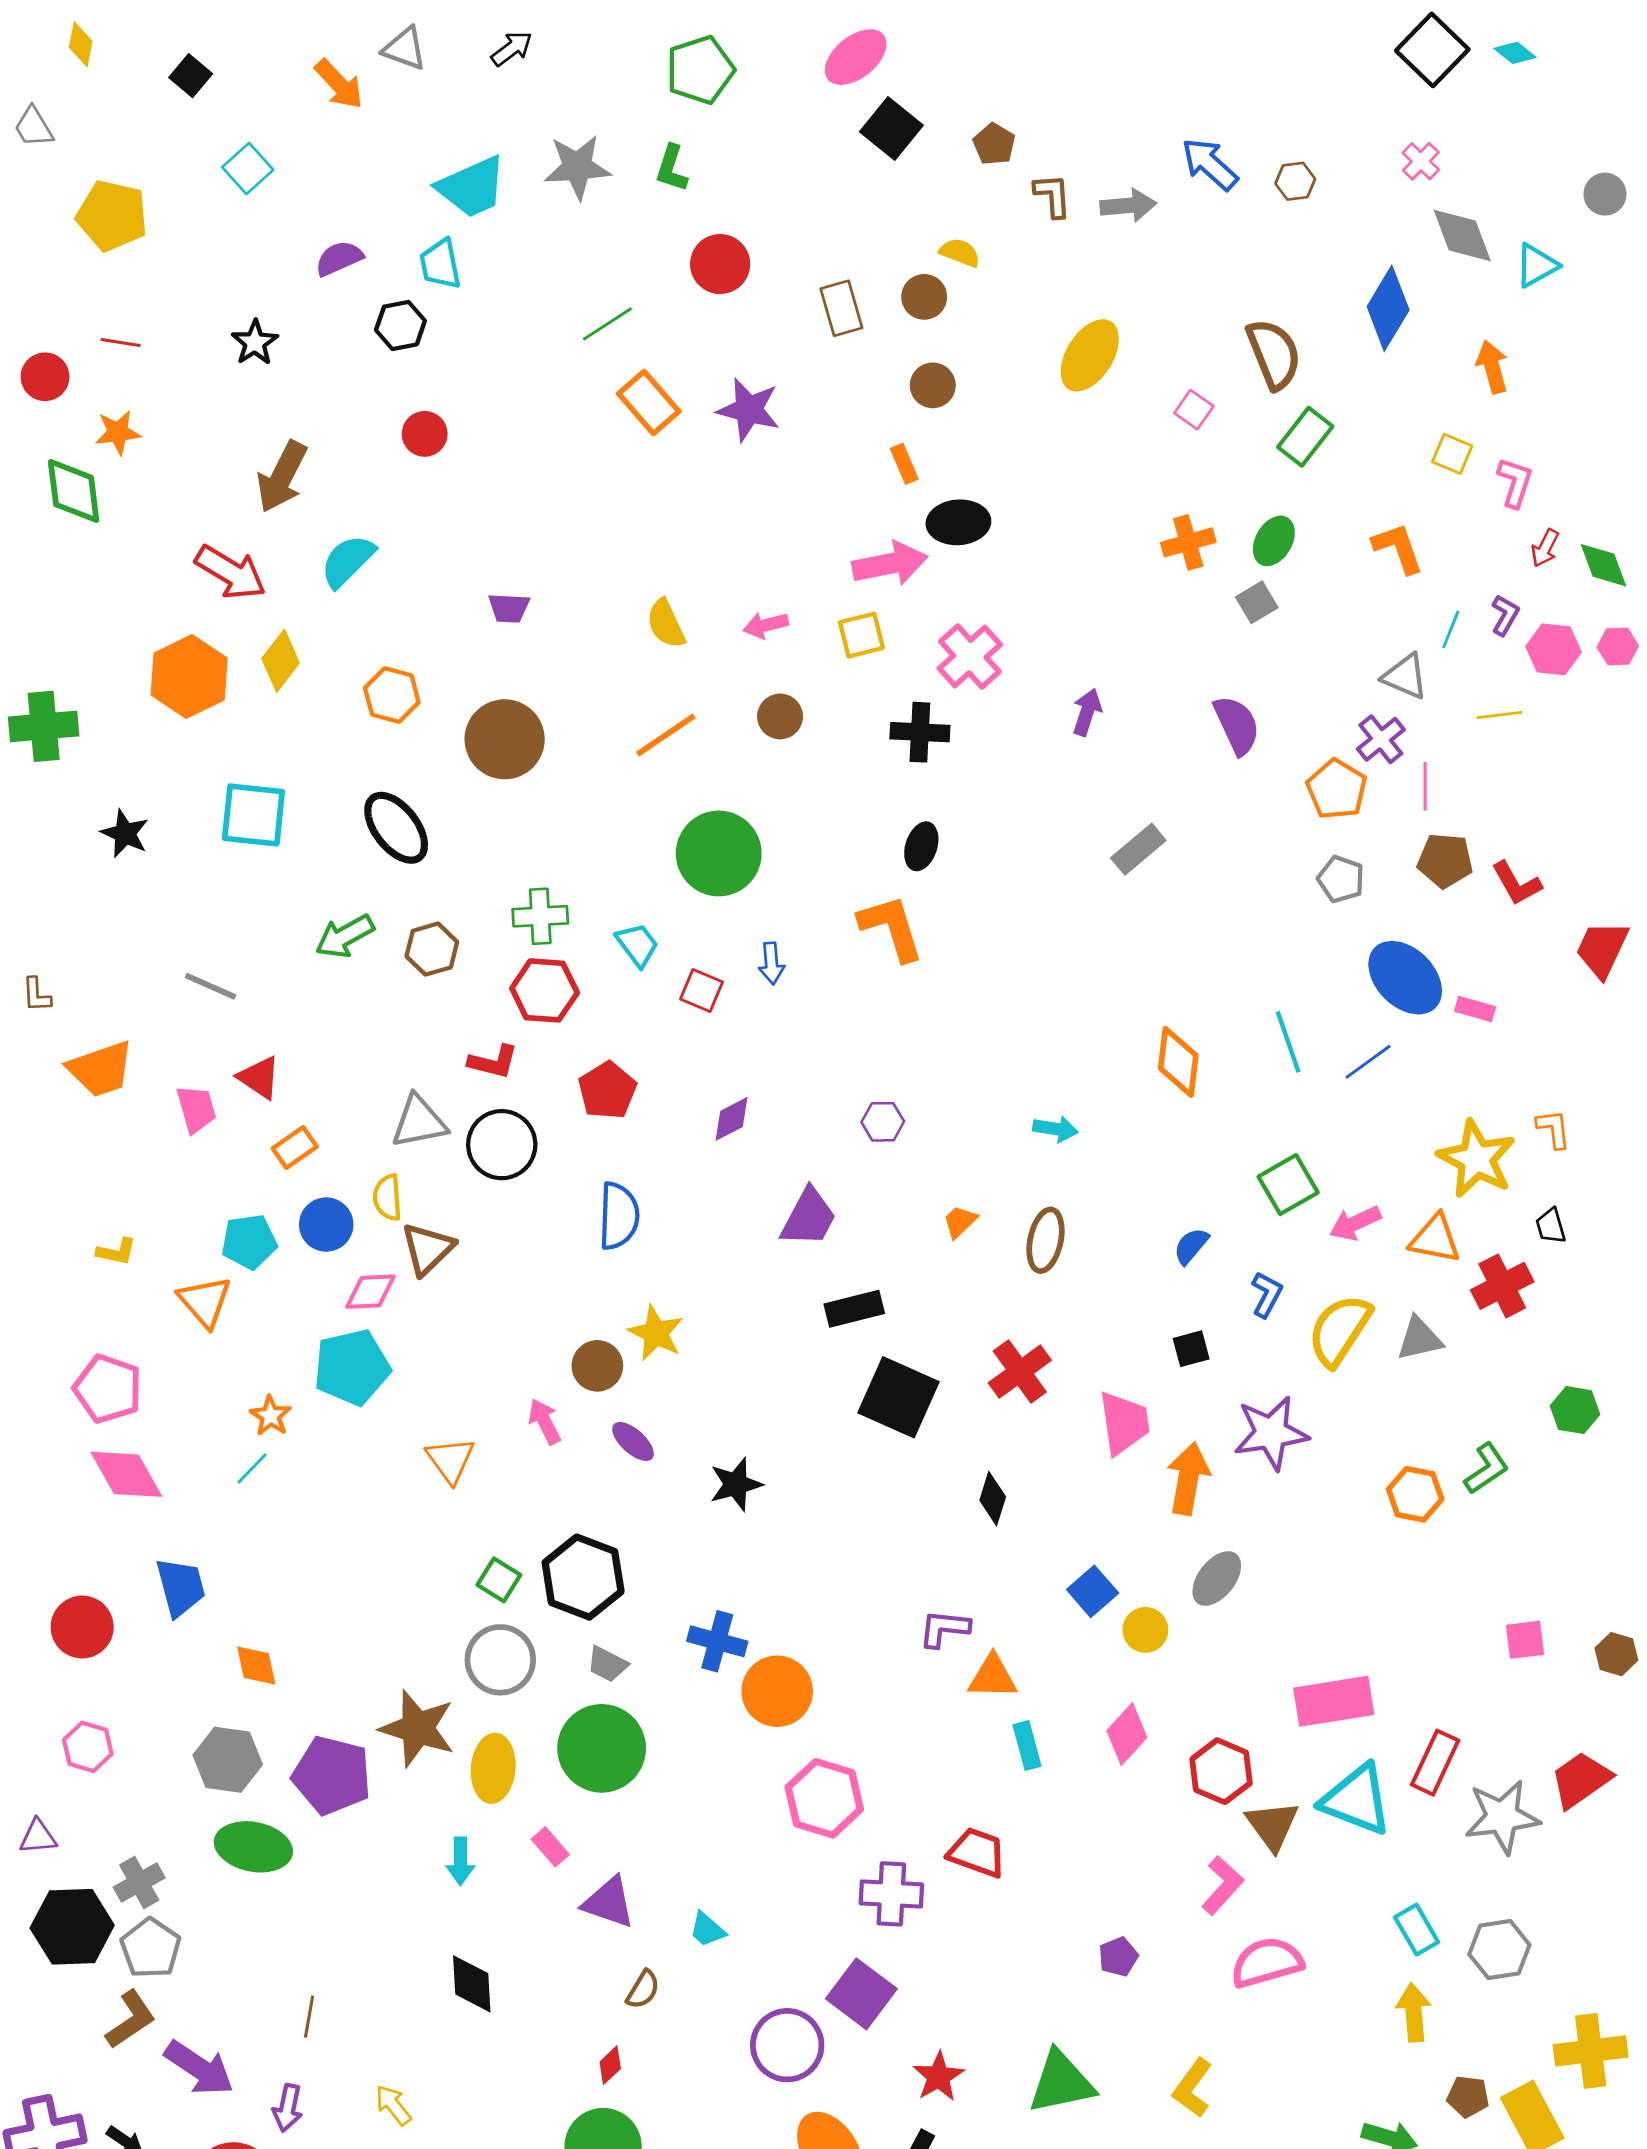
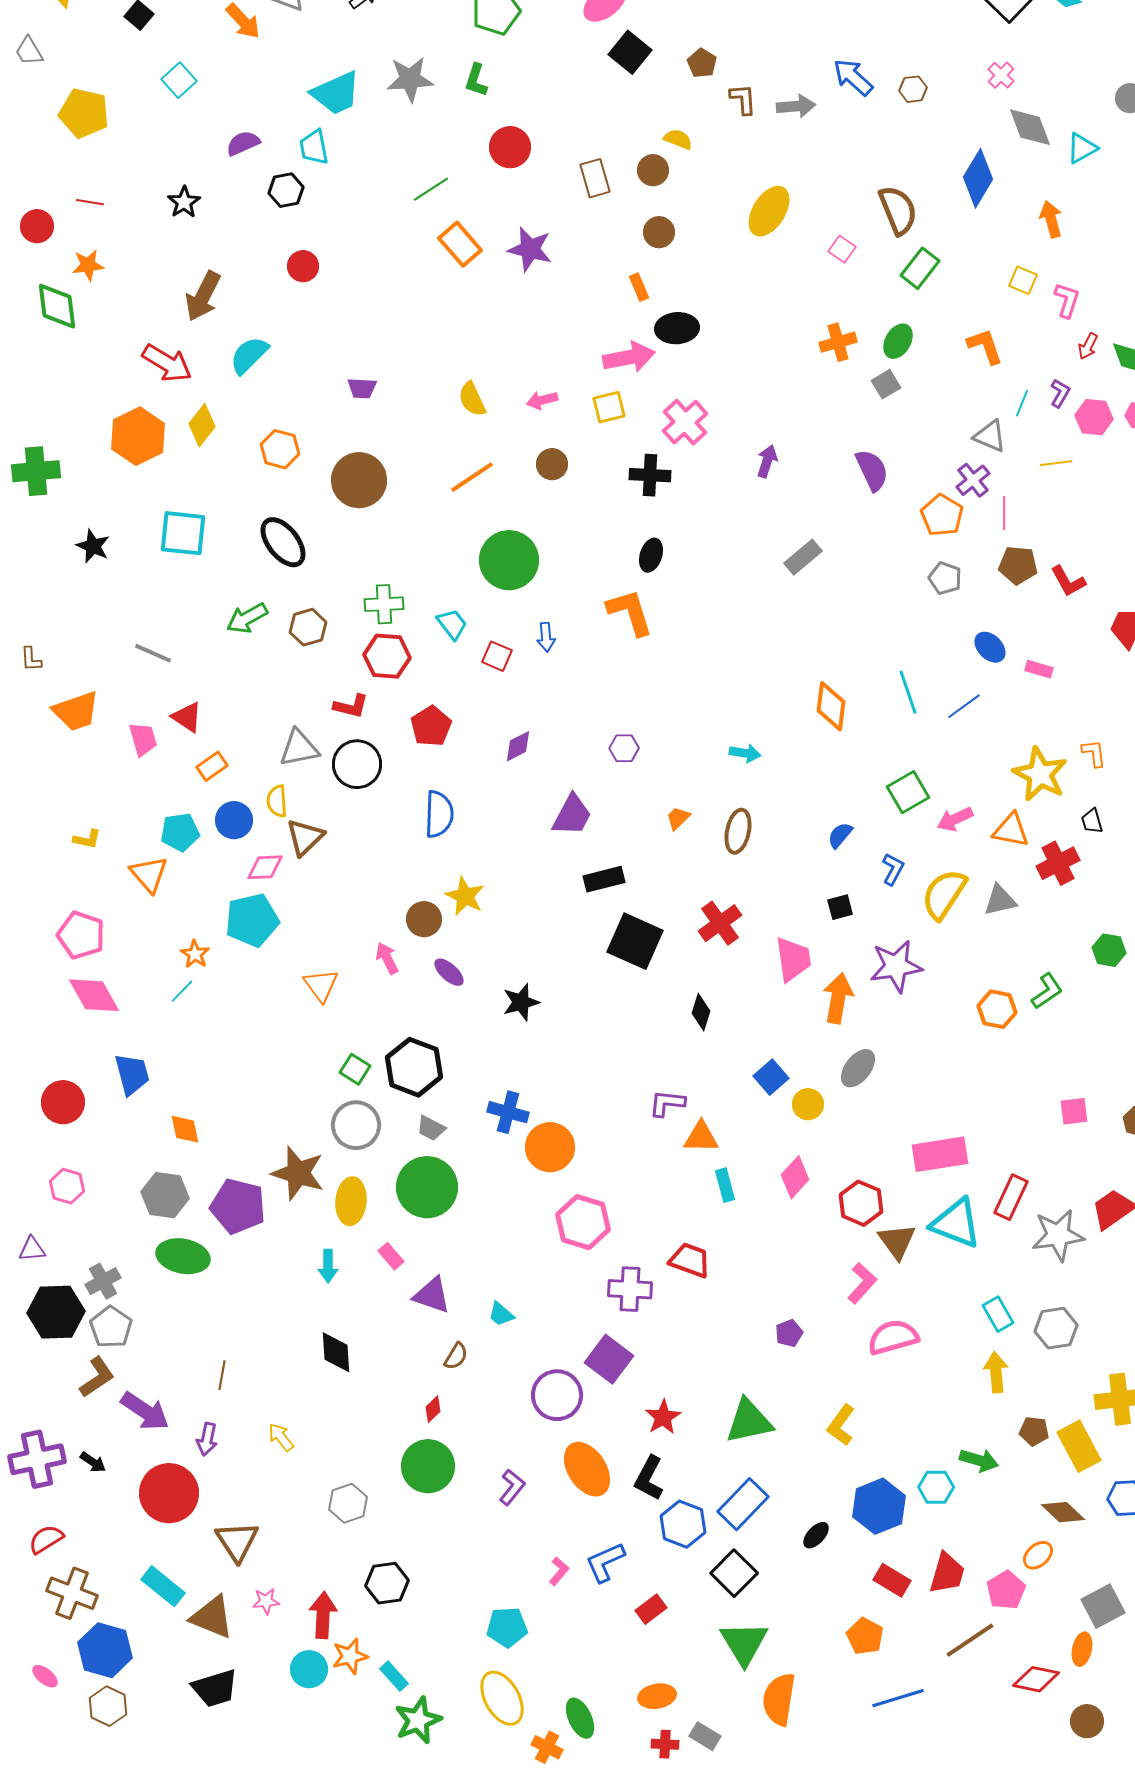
blue ellipse: (1405, 978) -> (990, 647), size x0.6

